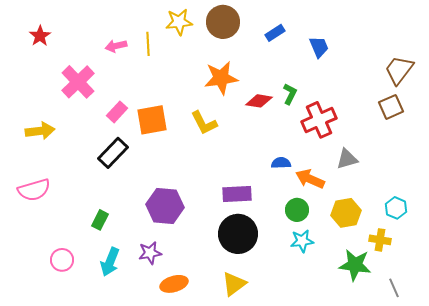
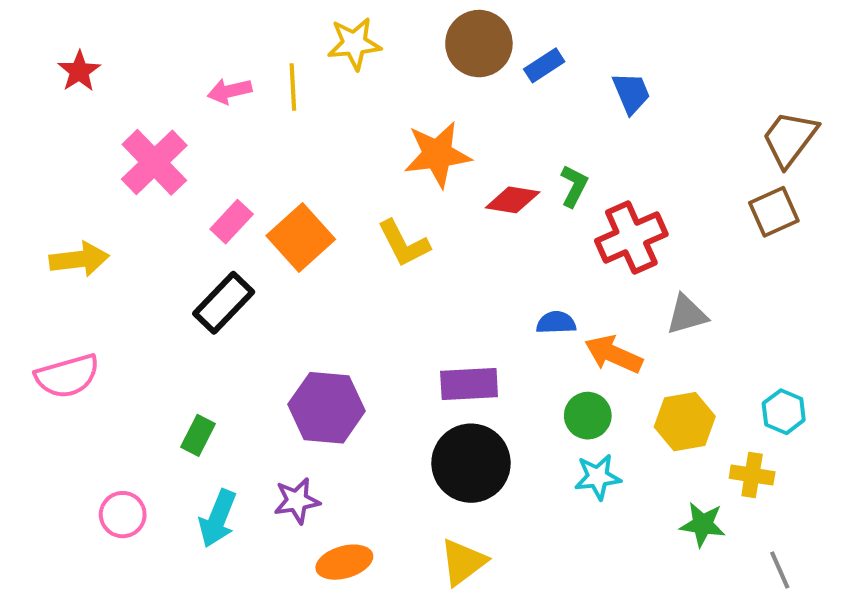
brown circle: (223, 22) -> (479, 44), moved
orange square: (152, 120) -> (301, 237), turned -32
green star: (355, 265) -> (703, 524), size x0.7

